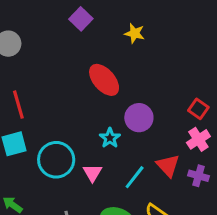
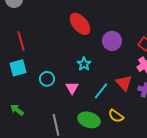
purple circle: (139, 118) -> (112, 41), moved
cyan circle: (56, 160) -> (47, 79), size x0.6

